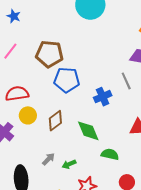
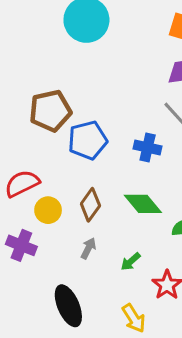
blue cross: (103, 97) -> (148, 147), turned -36
gray arrow: (48, 159) -> (88, 248), moved

